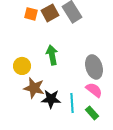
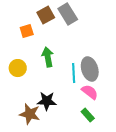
orange square: (31, 14) -> (27, 31), moved, turned -32
brown star: (34, 88) -> (30, 114), moved
cyan line: (72, 103) -> (74, 73), moved

